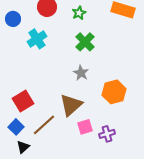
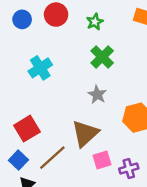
blue circle: (13, 19) -> (22, 19), moved
cyan cross: (37, 39) -> (40, 68), moved

